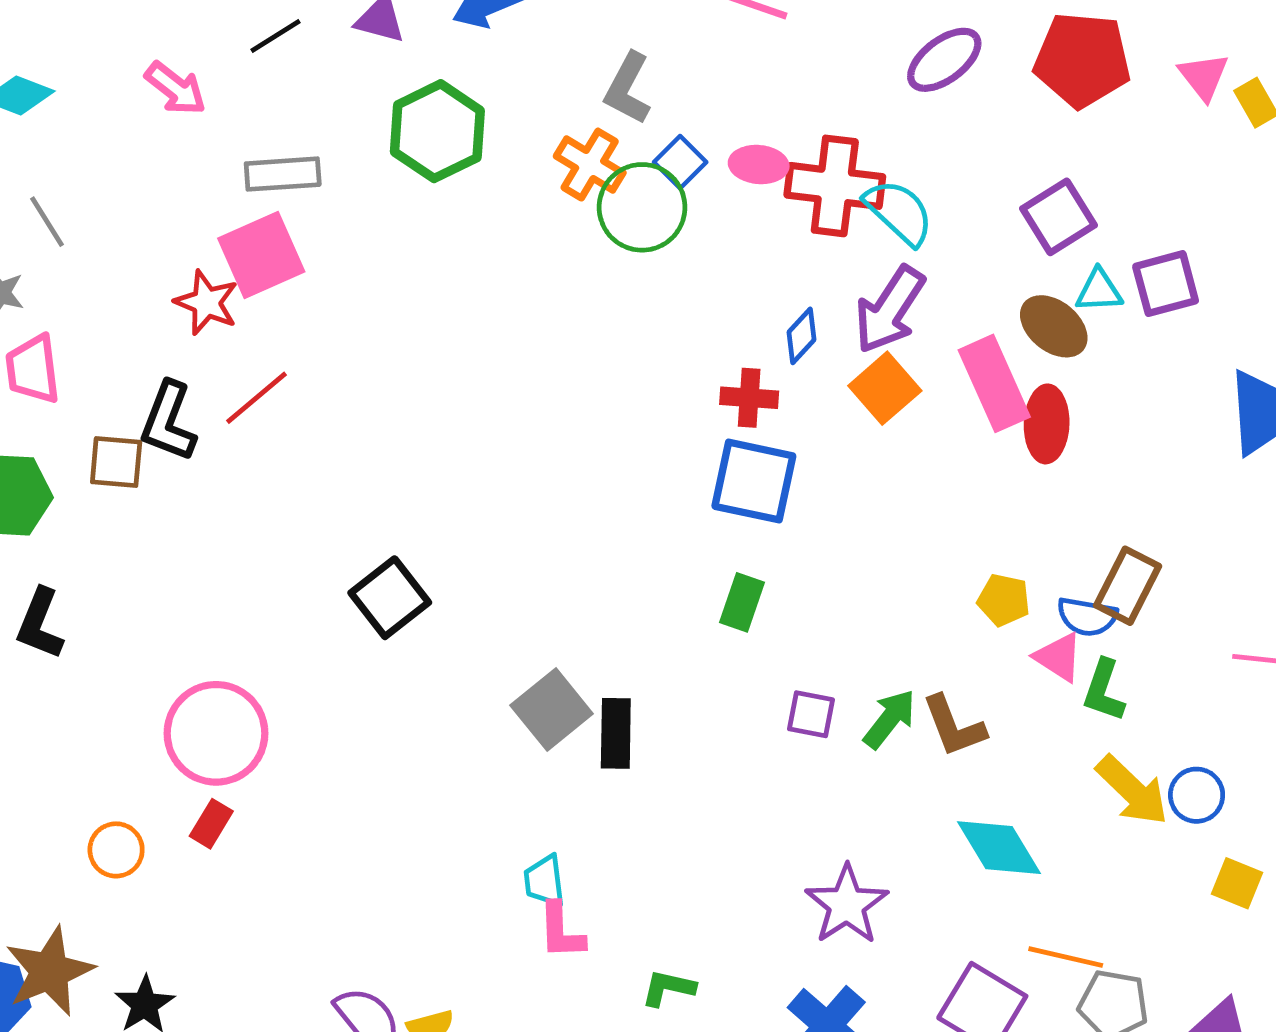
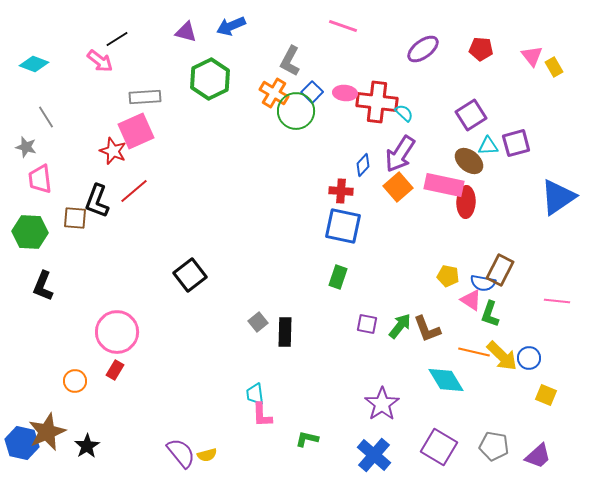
black line: (276, 36) -> (117, 39), moved
red pentagon: (1082, 60) -> (481, 49), size x0.6
cyan semicircle: (899, 212) -> (404, 113), size x0.6
pink rectangle: (994, 383) -> (444, 185), turned -54
gray square: (552, 710) -> (258, 322), size x0.6
orange line: (1066, 957) -> (474, 352), moved

